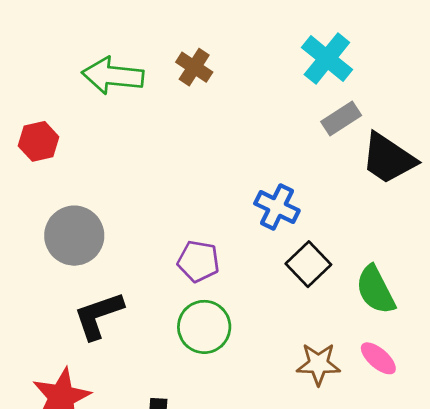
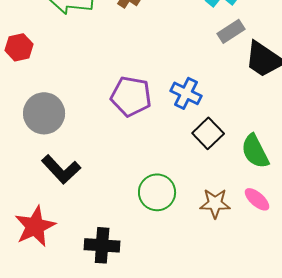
purple pentagon: (198, 261) -> (131, 96), moved, size x1.4
black L-shape: (99, 316) -> (61, 169), turned -114
green circle: (204, 327) -> (157, 192), moved

